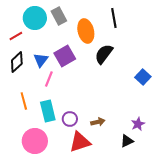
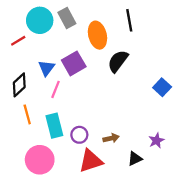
black diamond: (17, 62) -> (19, 85), moved
black triangle: (127, 141) -> (135, 159), moved

